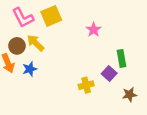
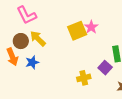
yellow square: (51, 16) -> (77, 31), moved

